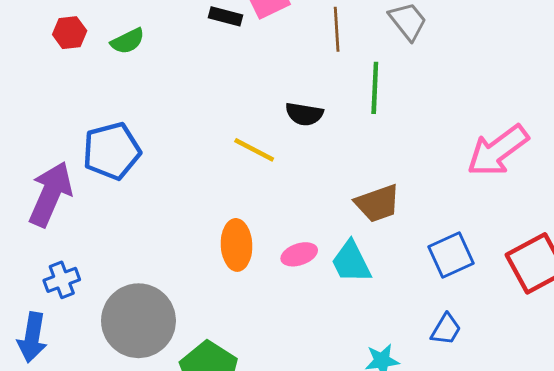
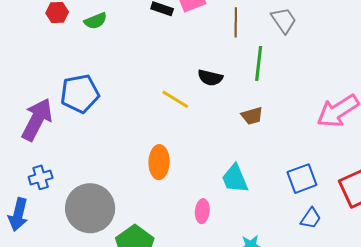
brown trapezoid: (377, 203) -> (252, 116), moved, size x0.7
pink ellipse: (299, 254) -> (202, 211), moved, turned -70
blue trapezoid: (446, 329) -> (311, 218), moved

